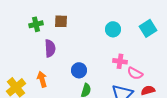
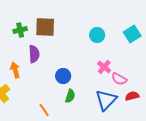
brown square: (61, 21) -> (45, 27), size x1.5
pink cross: (120, 61) -> (104, 67), turned 32
orange arrow: (42, 79) -> (15, 70), moved

